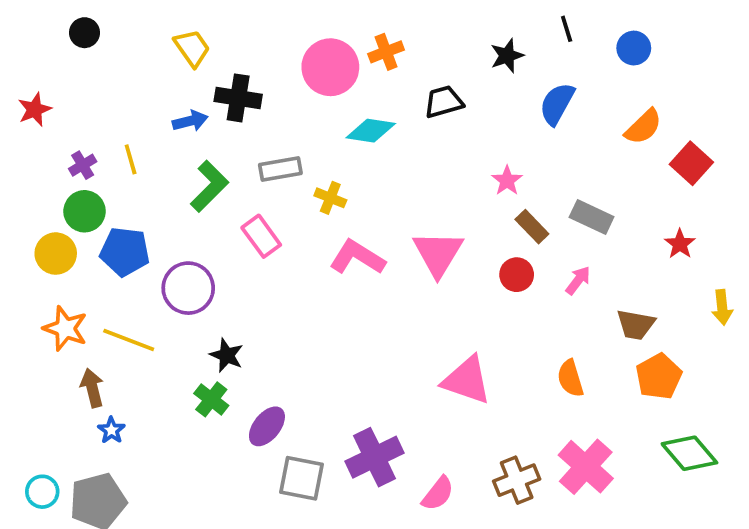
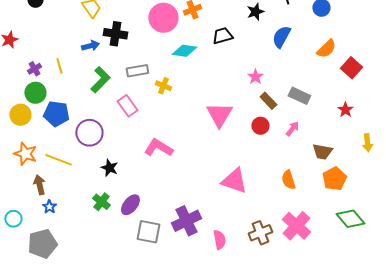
pink L-shape: (357, 257) -> (158, 148), moved
green cross: (211, 399) -> (101, 202), moved
cyan circle: (42, 492) -> (13, 219), moved
pink semicircle: (438, 494) -> (219, 240), turned -48

